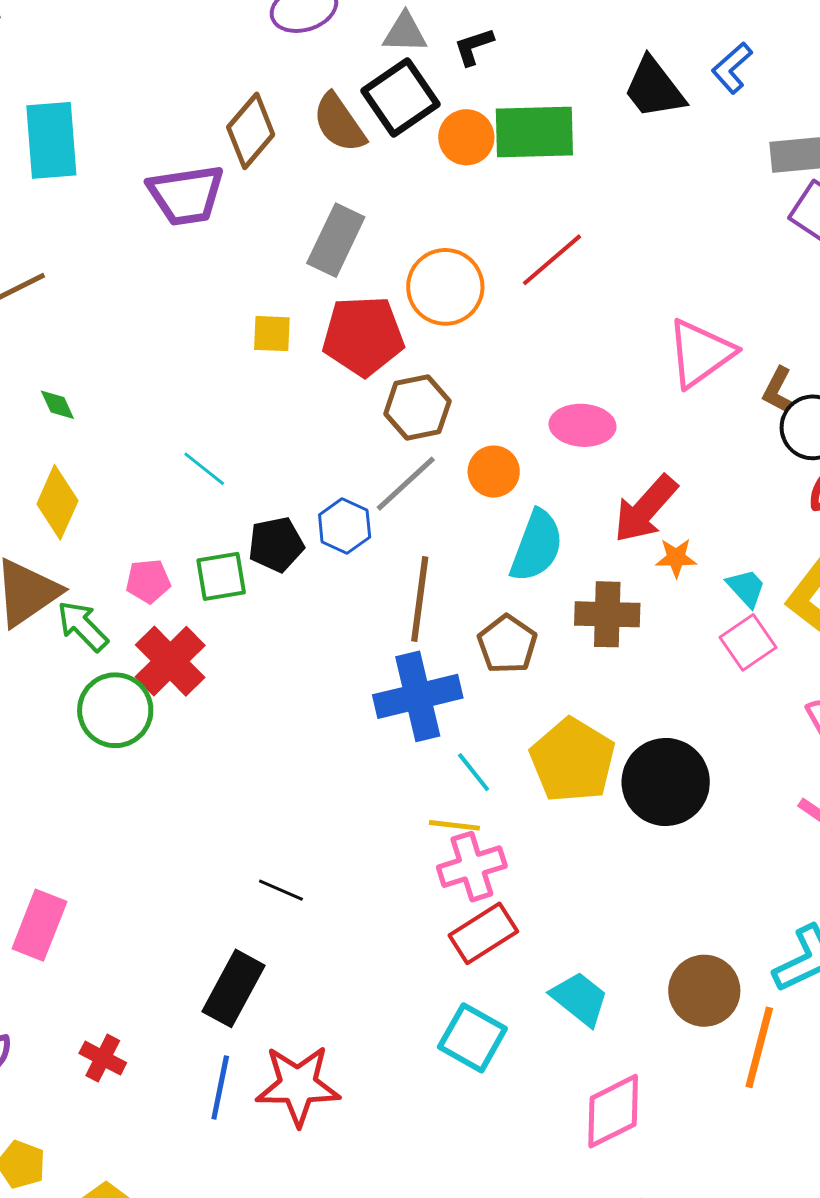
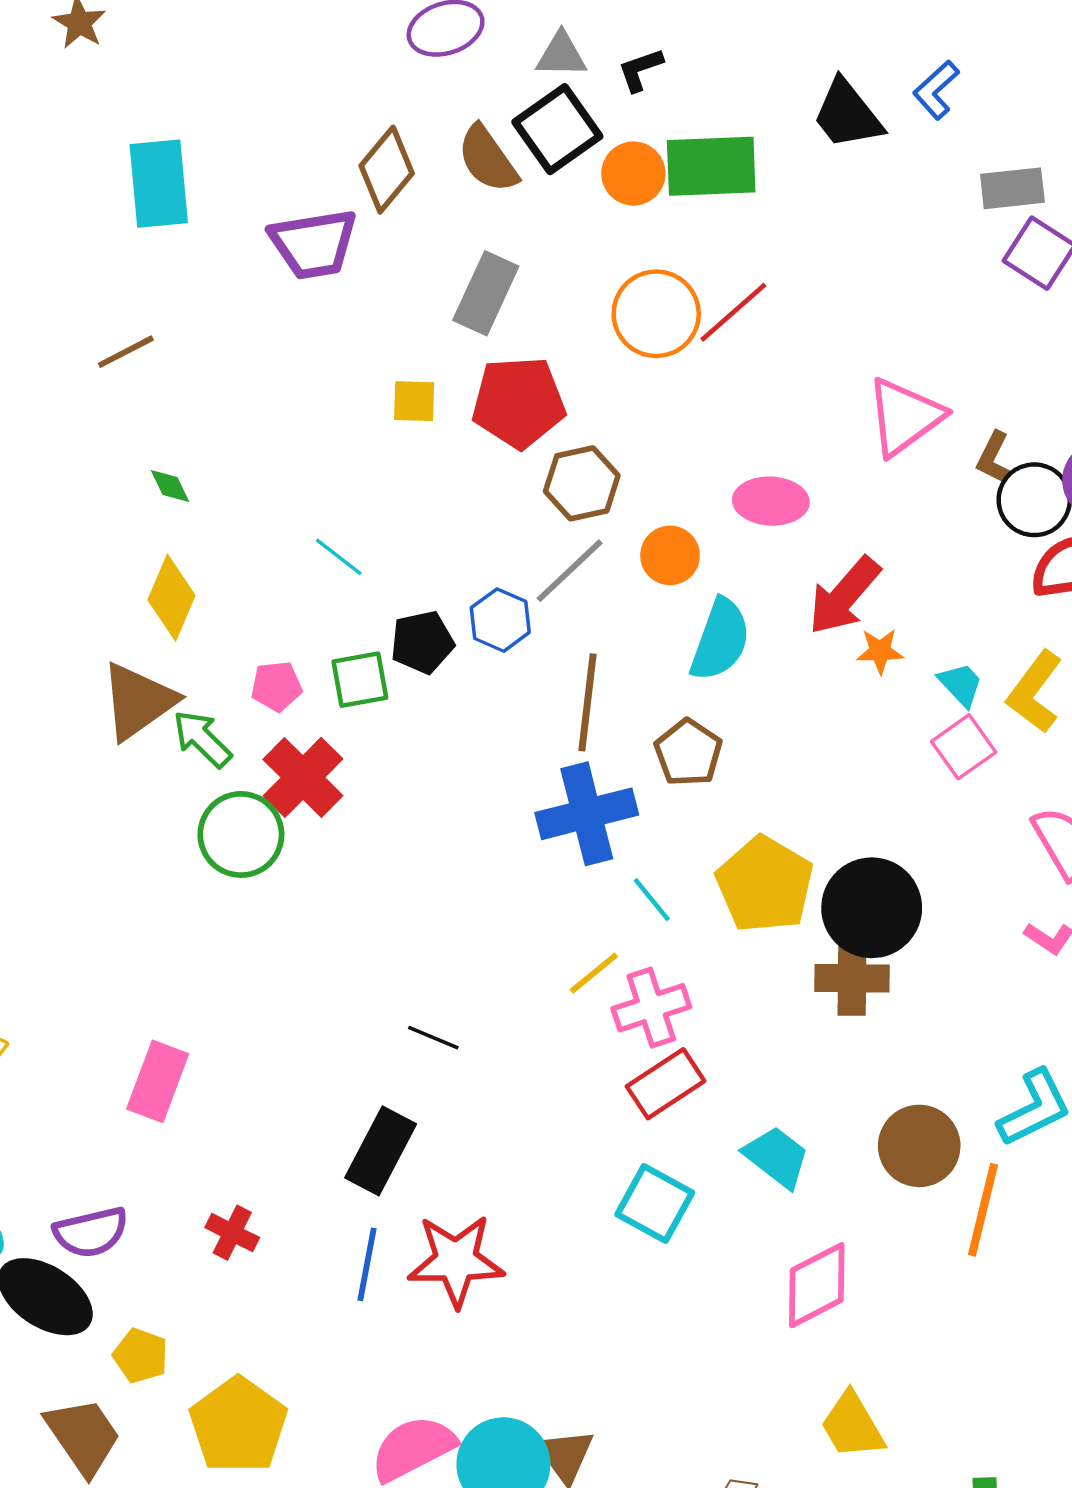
orange circle: (445, 287) -> (656, 314), moved
brown cross: (607, 614) -> (852, 978), moved
yellow line: (454, 825) -> (594, 973), moved, turned -45

